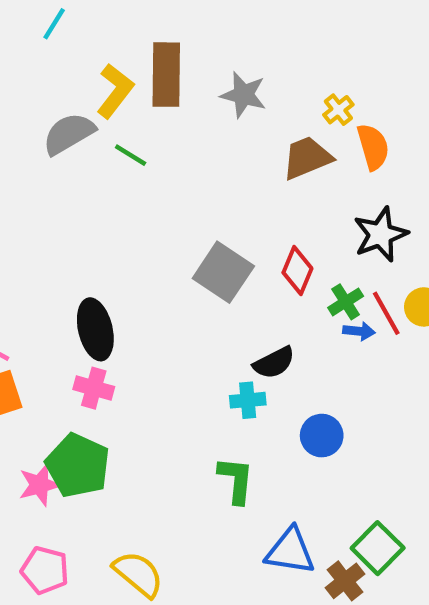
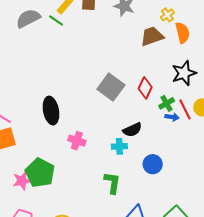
gray semicircle: (69, 134) -> (28, 18), moved
green line: (131, 155) -> (56, 21), moved
pink cross: (94, 388) -> (77, 141), moved

